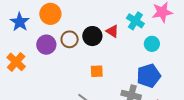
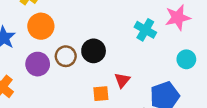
red triangle: (112, 31) -> (122, 80), moved, turned 40
cyan circle: (152, 44) -> (186, 59), moved

